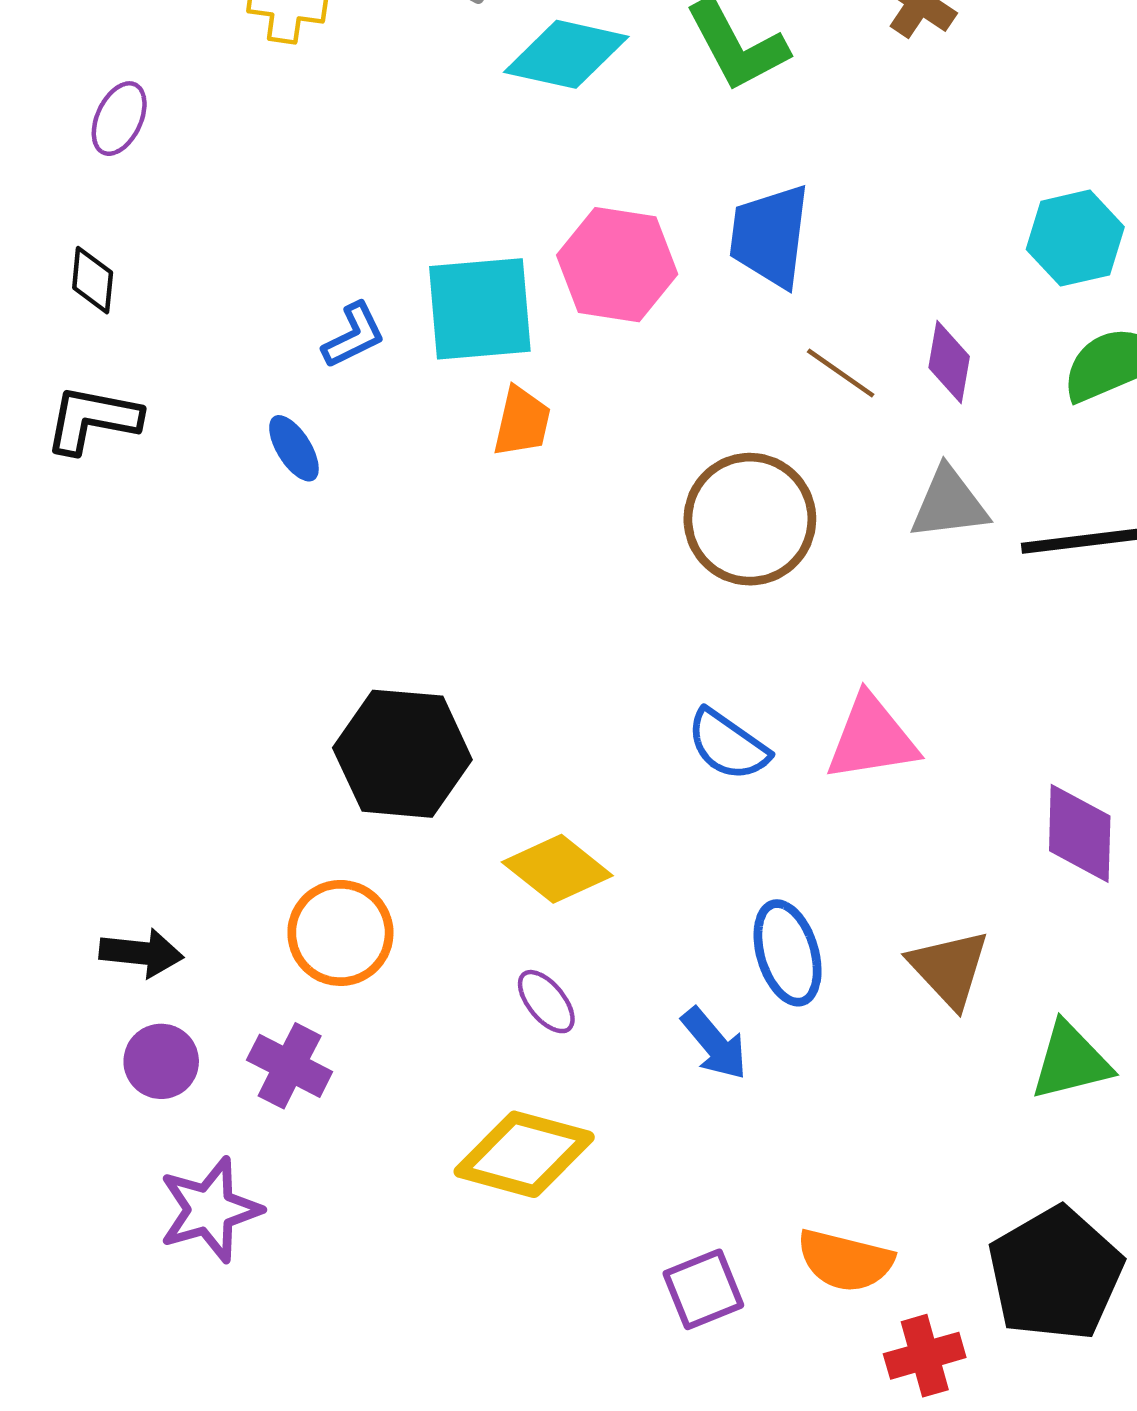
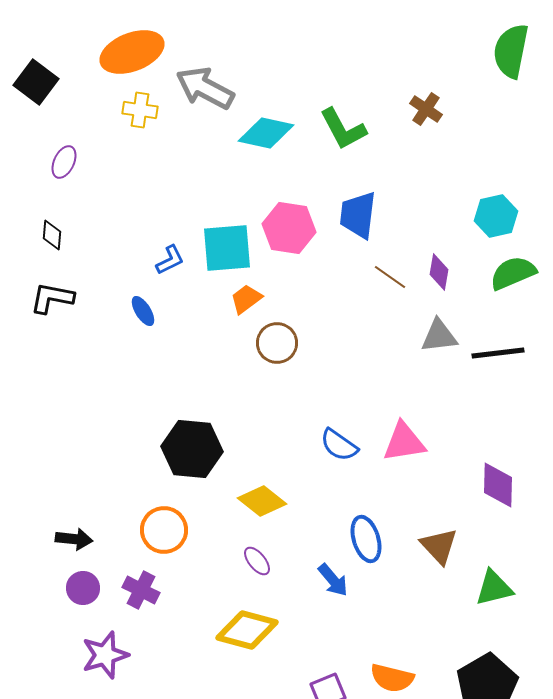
orange trapezoid: (522, 422) -> (246, 299), turned -140
brown circle: (750, 519) -> (277, 343), moved, size x0.7

